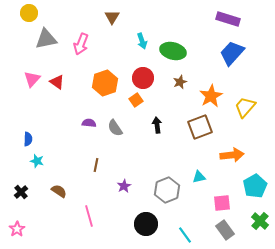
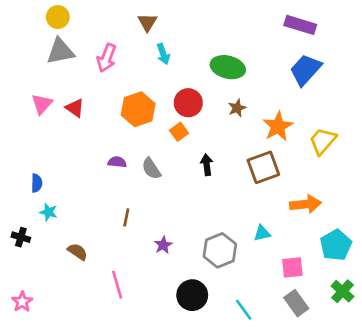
yellow circle: (29, 13) -> (58, 17), moved
cyan arrow: (142, 41) -> (163, 54), moved
black cross: (21, 192) -> (21, 237), moved, turned -32

